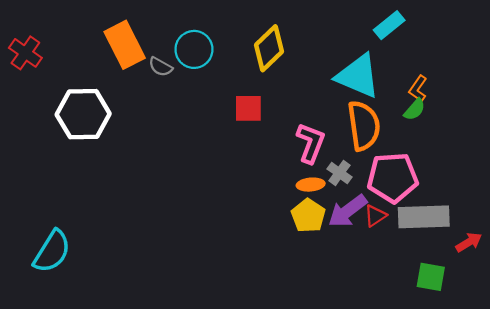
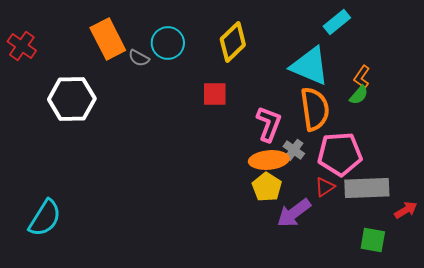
orange ellipse: (311, 185) -> (269, 160), size x1.6
purple arrow: (348, 211) -> (294, 213), moved

